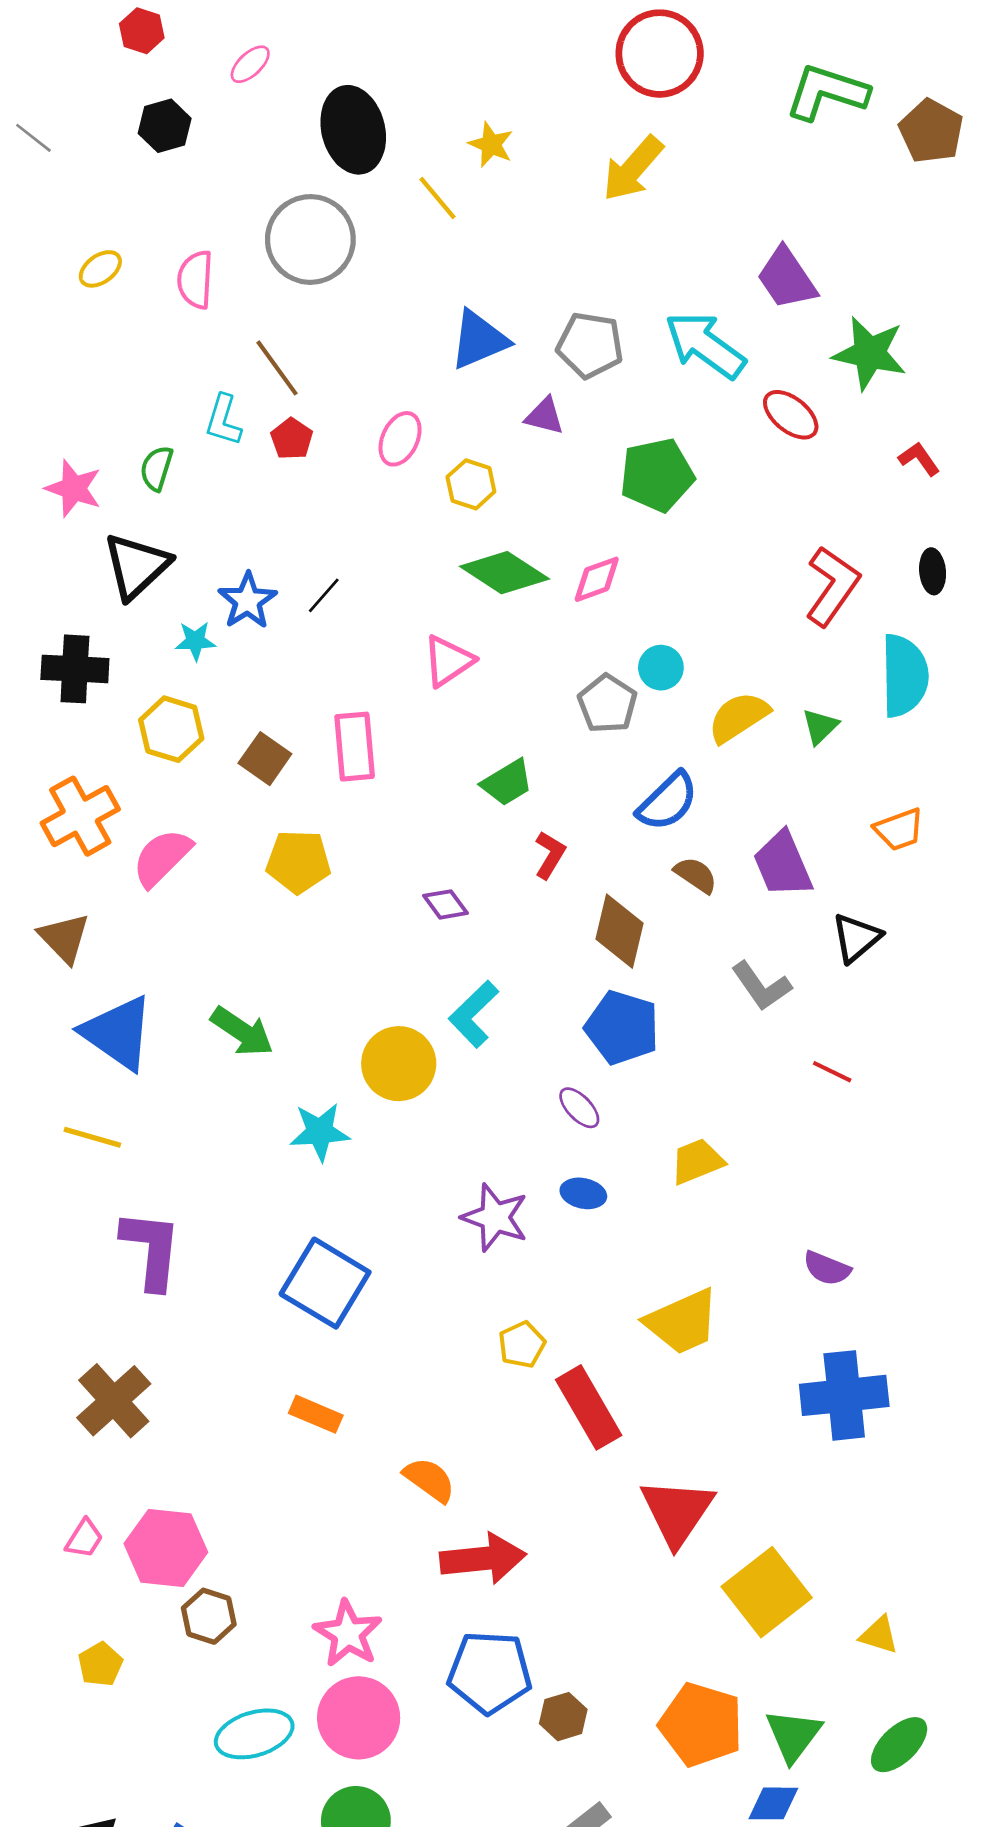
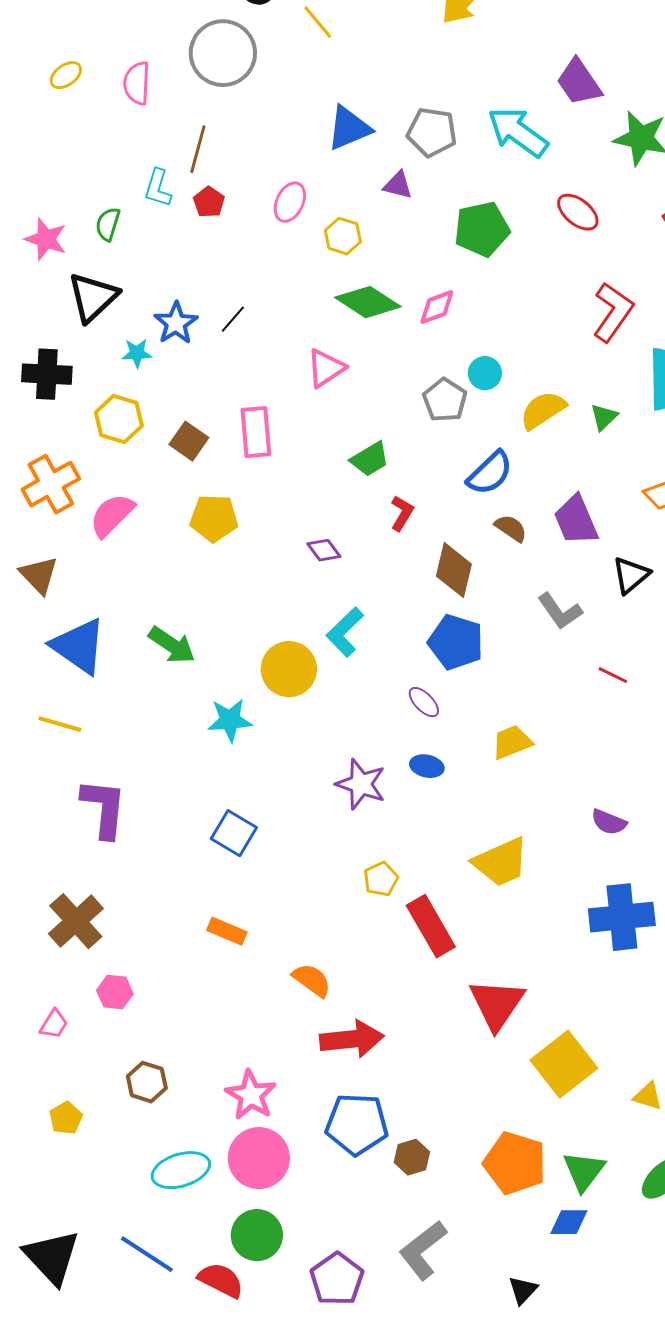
brown line: (277, 368) -> (198, 149), turned 51
red ellipse: (791, 415) -> (578, 212), moved
blue square: (325, 1283) -> (234, 833), size x0.7
pink hexagon: (166, 1548) -> (115, 992), moved, size x0.6

